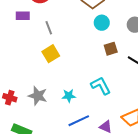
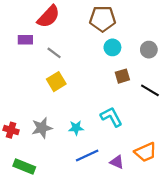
gray line: (49, 28) -> (54, 53), turned -32
gray star: (38, 96) -> (42, 128), turned -30

